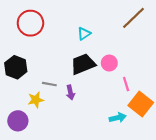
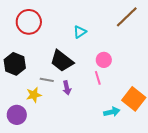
black trapezoid: (83, 64) -> (62, 61), moved, turned -120
pink line: (126, 84) -> (98, 78), moved

